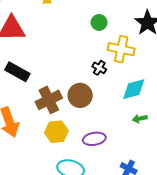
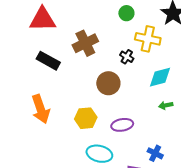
brown cross: (49, 100) -> (85, 43), moved

